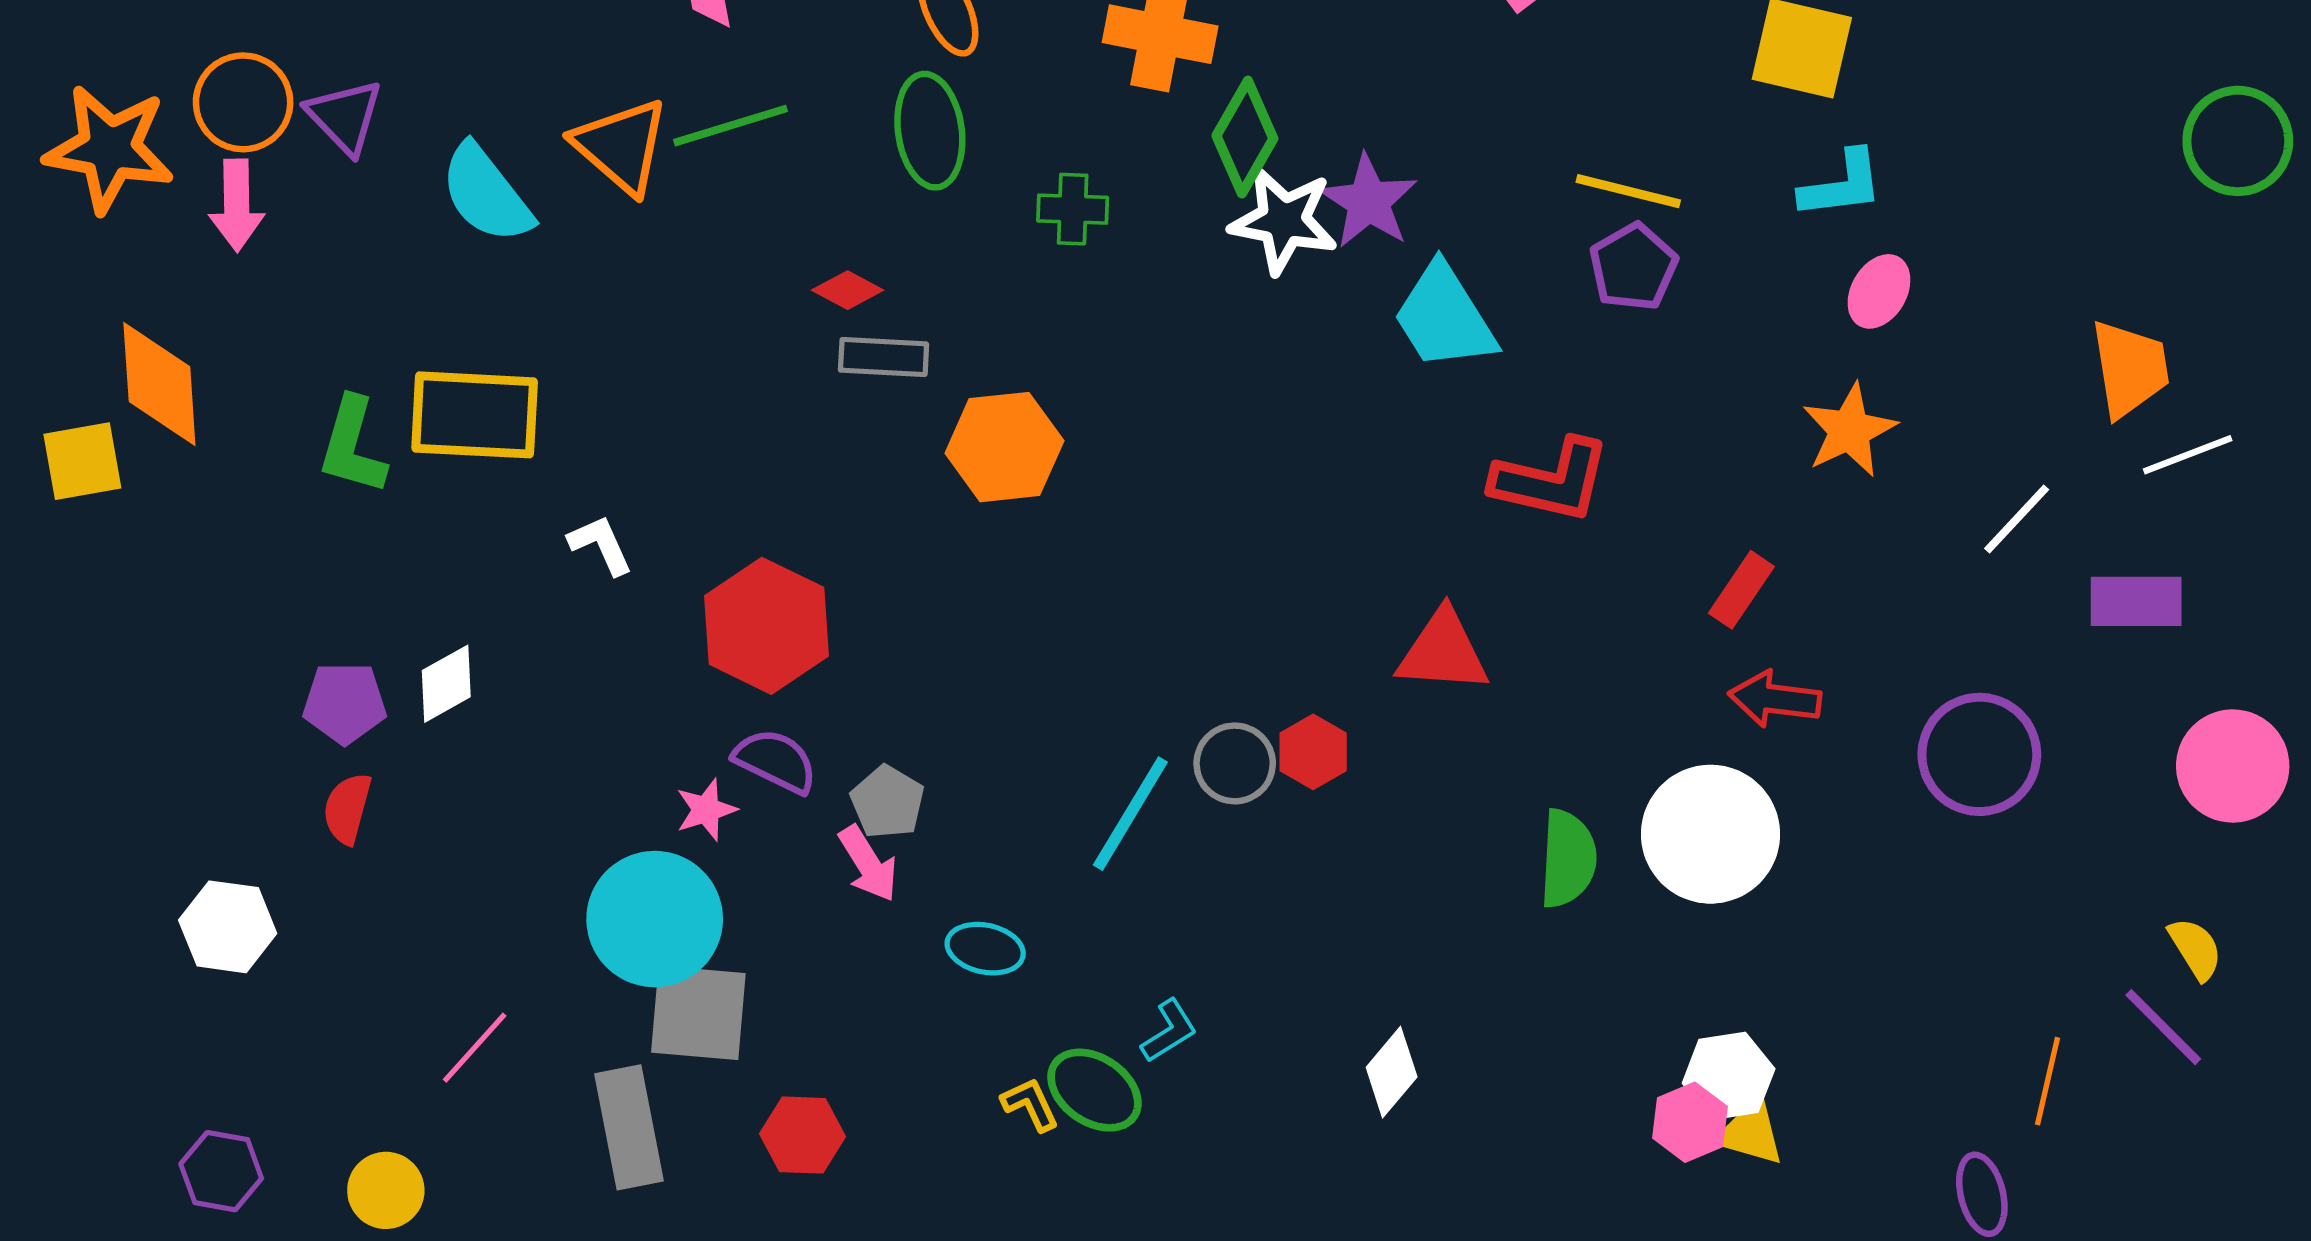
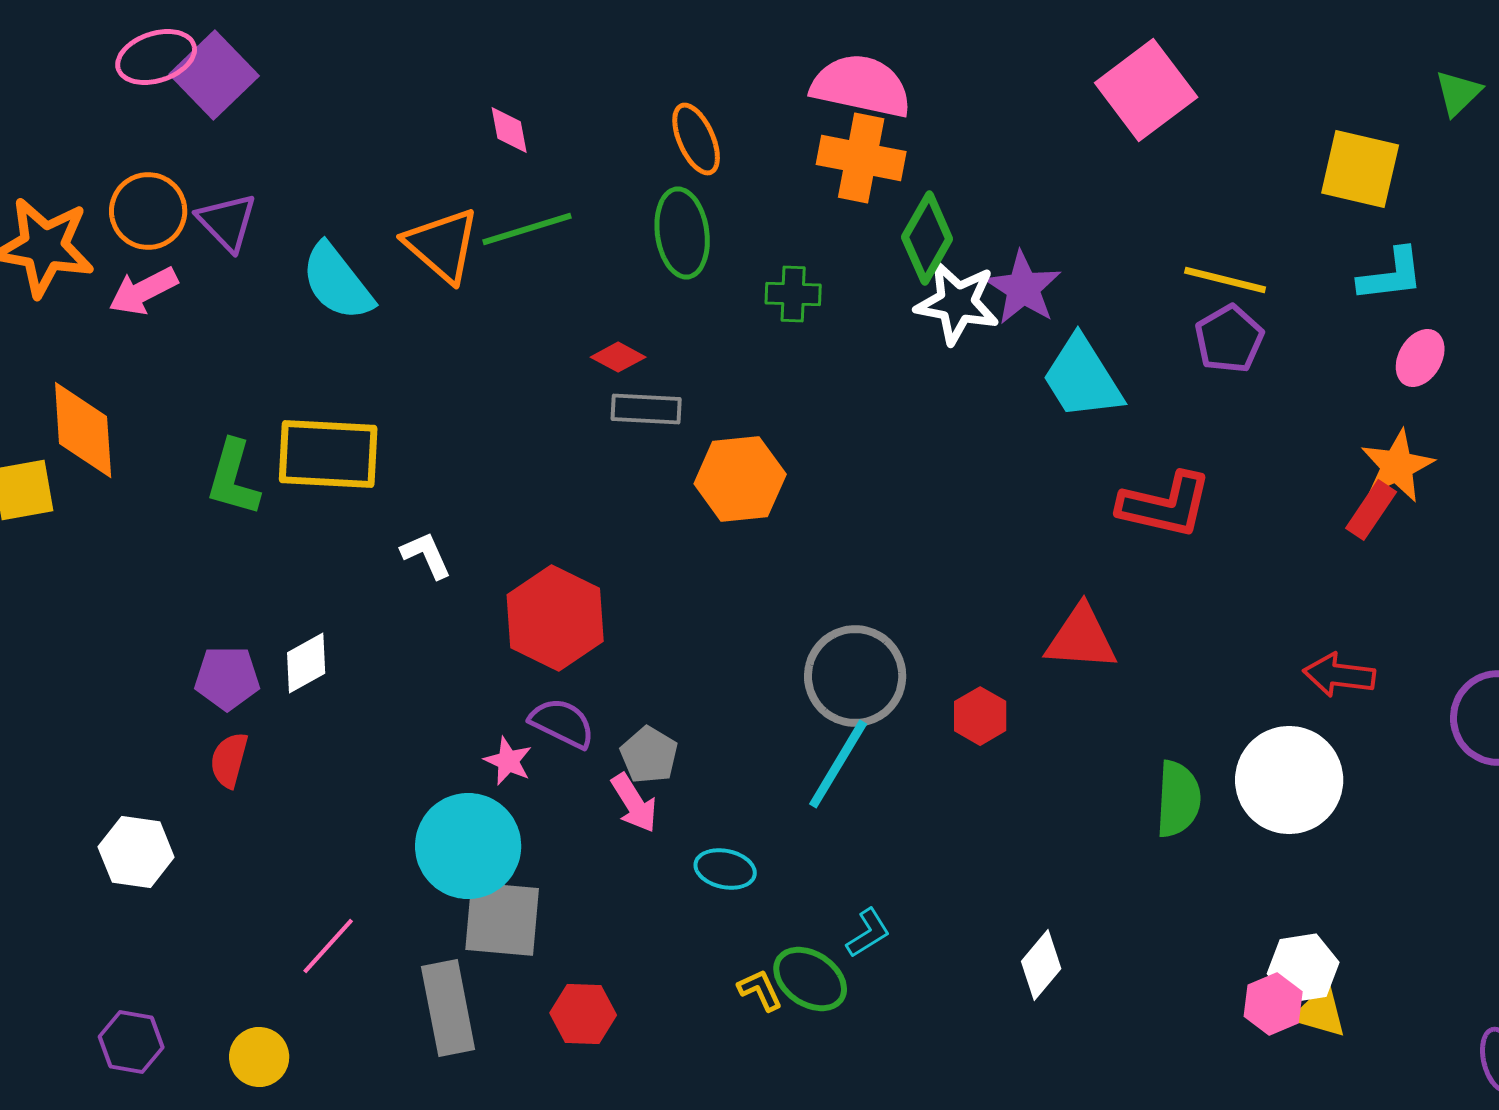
pink arrow: (237, 205) -> (143, 291), turned 64
red rectangle: (1741, 590) -> (1371, 510), moved
gray circle: (1235, 763) -> (855, 676), moved, size x1.6
pink star: (706, 810) -> (508, 761), turned -30

